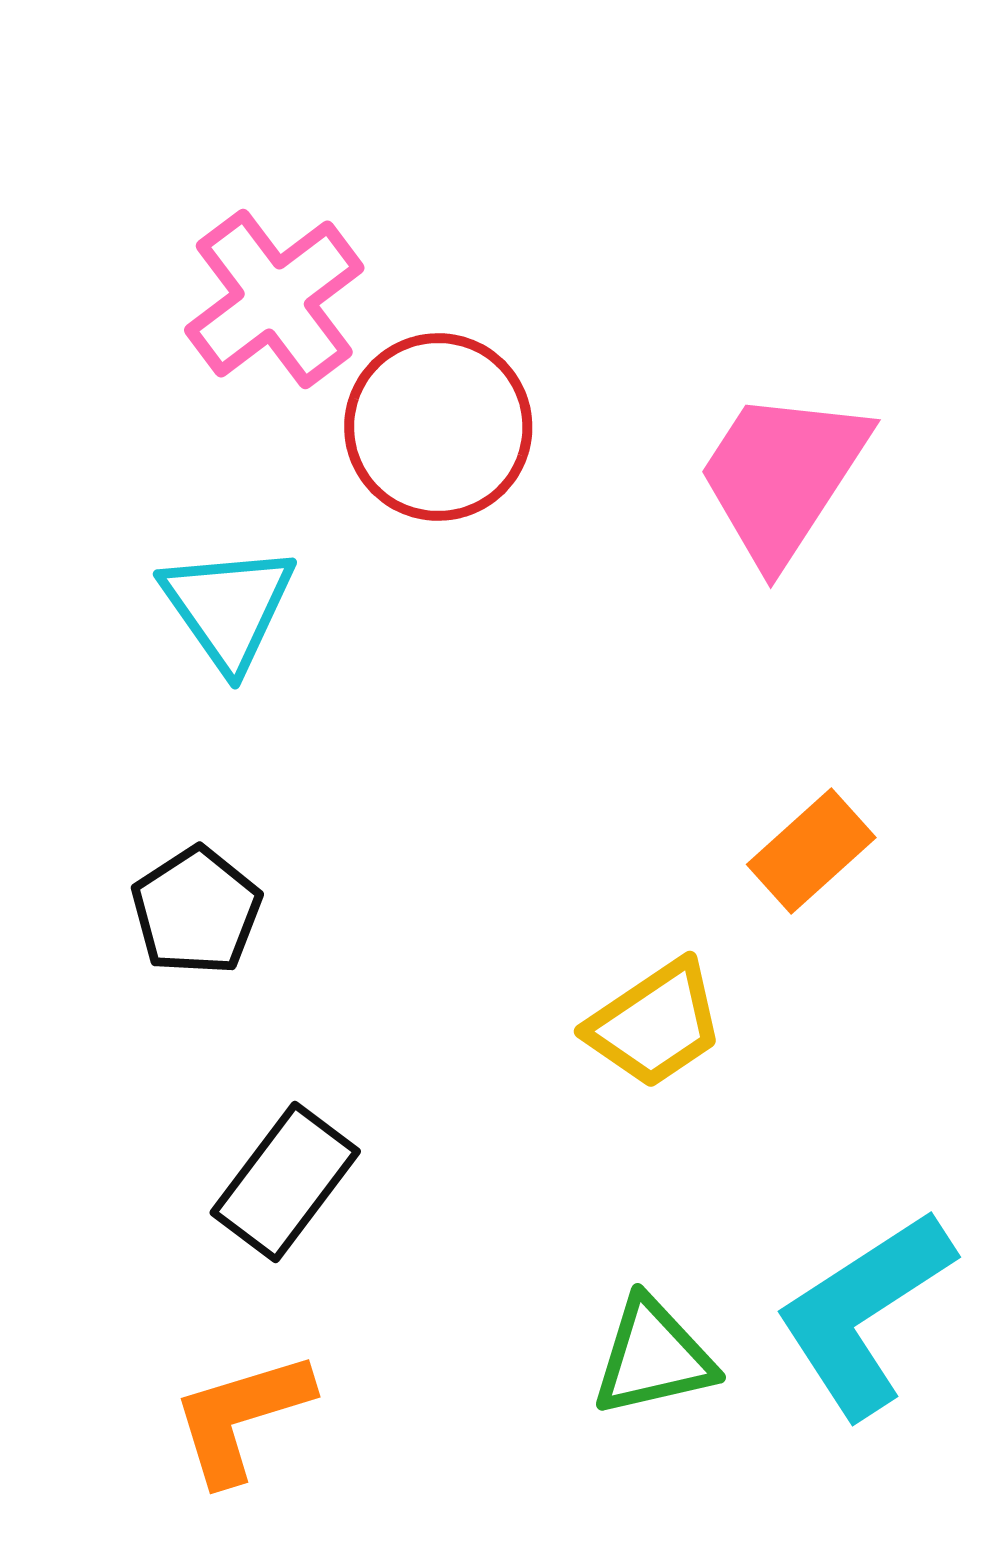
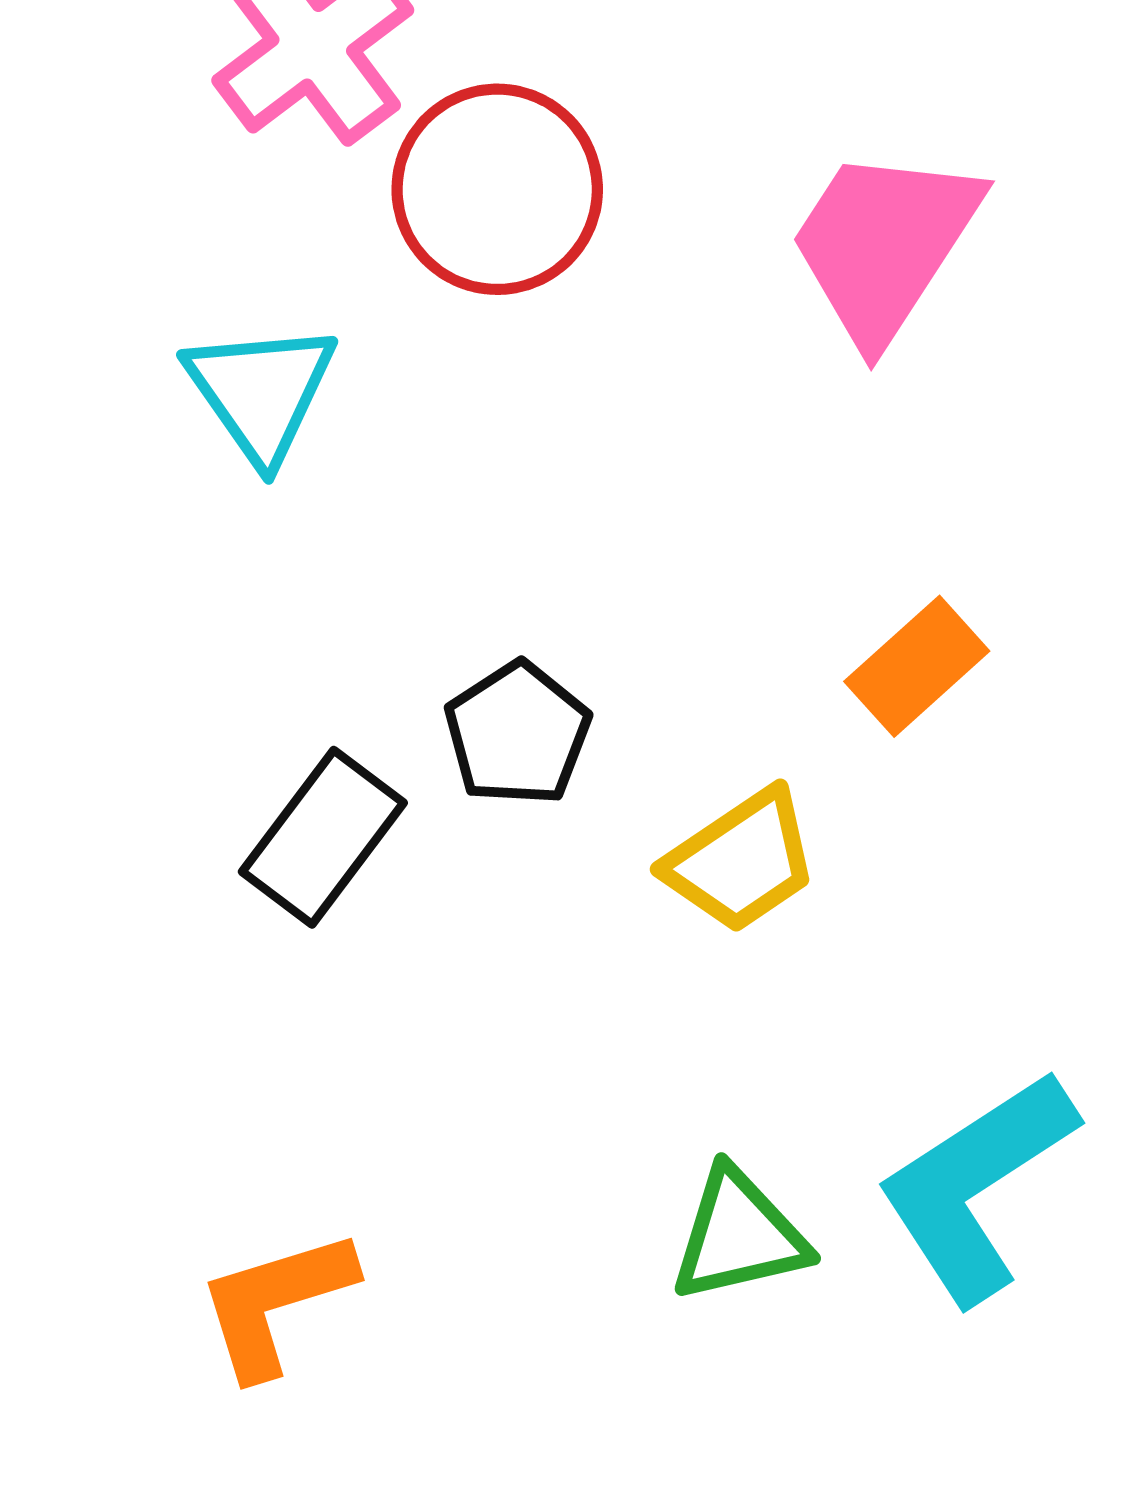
black pentagon: (196, 911) -> (517, 734), moved
black rectangle: (285, 1182) -> (323, 837), moved

